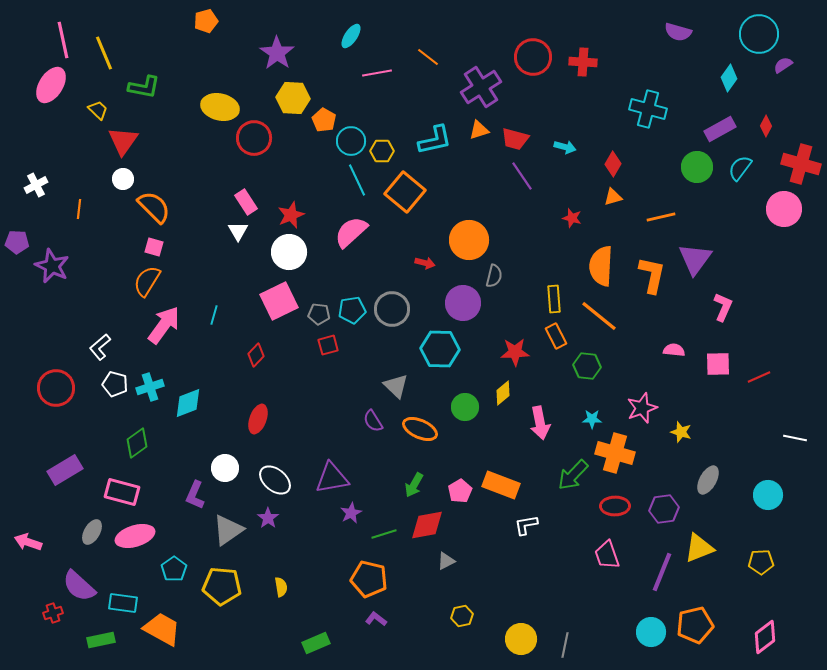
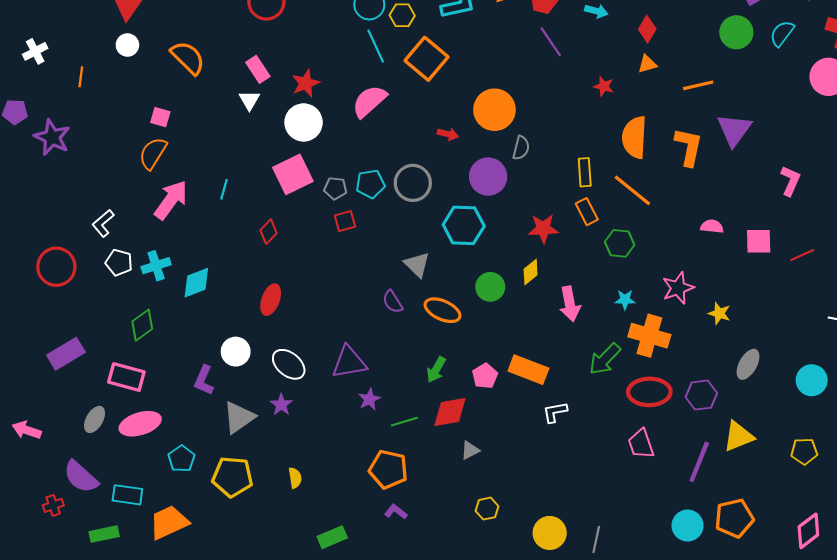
orange semicircle: (154, 207) -> (188, 58), moved
pink L-shape: (723, 307) -> (790, 181), moved
red ellipse: (615, 506) -> (649, 392), size x1.4
orange trapezoid: (162, 629) -> (169, 522), turned -54

